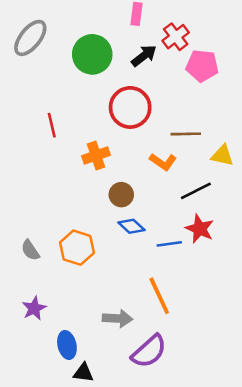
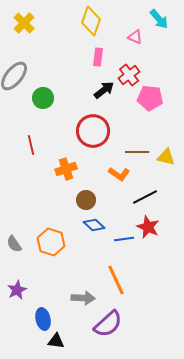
green circle: (92, 54) -> (43, 98), moved, size x0.7
yellow triangle: (222, 155) -> (166, 157), moved

